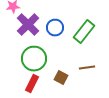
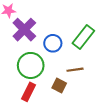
blue circle: (55, 28) -> (53, 43), moved
brown line: (87, 68) -> (75, 70), moved

